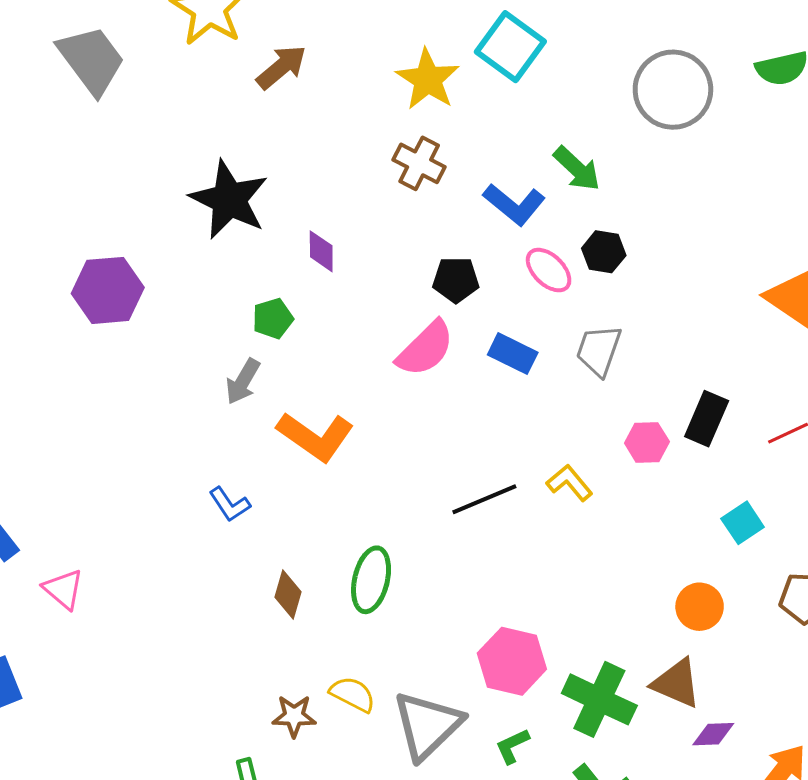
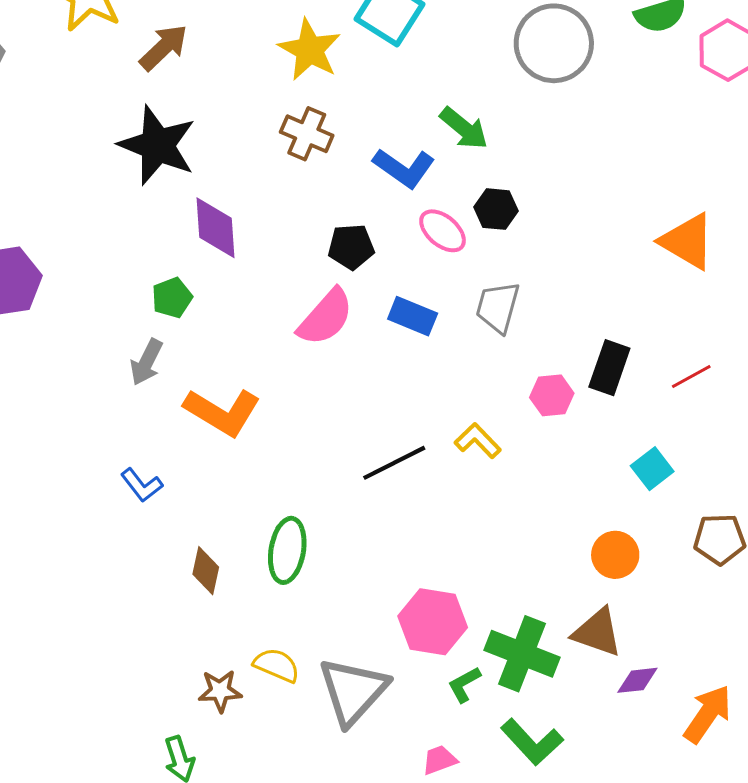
black star: (229, 200) -> (157, 145), moved
purple diamond: (321, 251) -> (216, 228), size x1.5
green L-shape: (512, 746) -> (464, 684), moved

